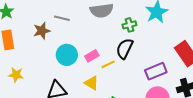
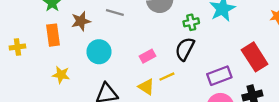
brown star: (42, 31) -> (81, 21), moved
cyan circle: (67, 55) -> (99, 52), moved
yellow line: (108, 64) -> (167, 77), moved

